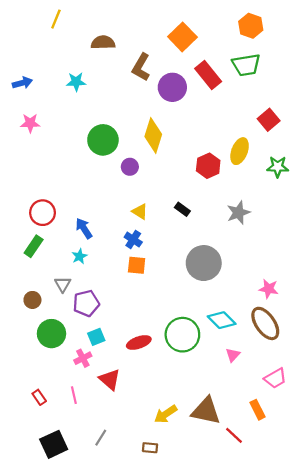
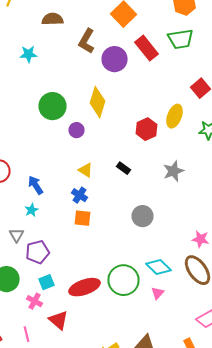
gray circle: (204, 263) -> (142, 216), size x0.7
red ellipse: (139, 343) -> (84, 287), size x1.4
pink triangle: (233, 355) -> (158, 293), moved
pink cross: (83, 358) -> (34, 301), turned -35

